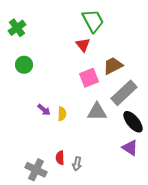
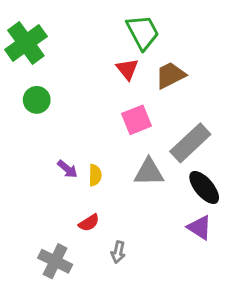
green cross: (17, 28) -> (26, 43), size x1.5
brown trapezoid: (113, 66) -> (170, 75), moved
red semicircle: (60, 158) -> (89, 223), moved, turned -120

